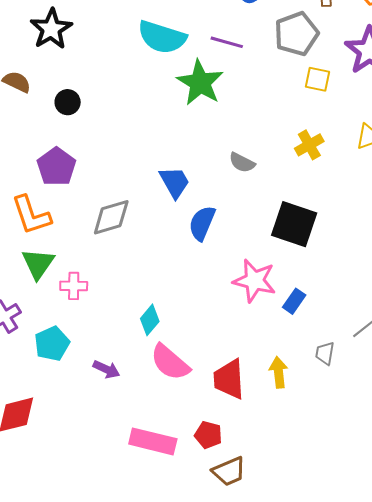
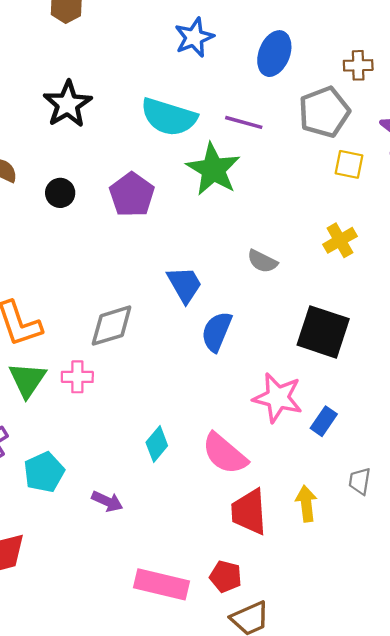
black star: (51, 29) -> (68, 104), moved
purple pentagon: (56, 167) -> (132, 195), moved
pink cross: (74, 286) -> (77, 377), moved
pink semicircle: (170, 362) -> (225, 454), moved

